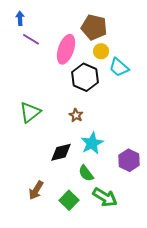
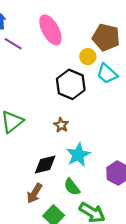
brown pentagon: (94, 27) -> (106, 37), moved
pink ellipse: (66, 49) -> (50, 30), moved, turned -48
brown arrow: (36, 190) -> (34, 193), moved

